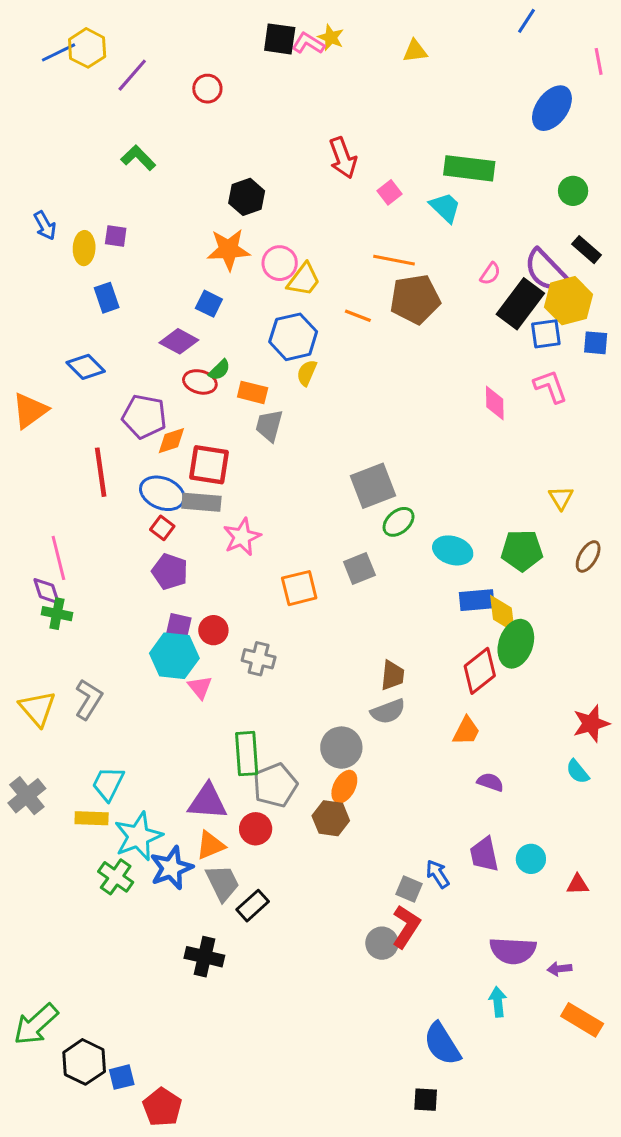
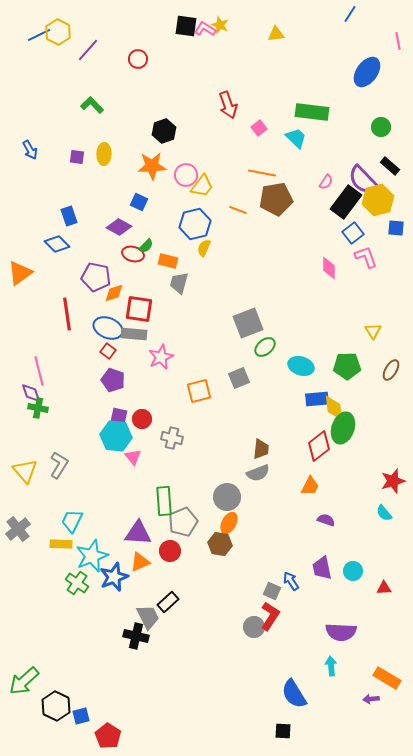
yellow ellipse: (84, 248) -> (104, 154), moved
blue rectangle: (107, 298) -> (69, 216), moved
blue square: (546, 334) -> (353, 233), moved, turned -30
gray trapezoid: (222, 883) -> (148, 617), moved
purple arrow: (559, 969) -> (371, 699), moved

